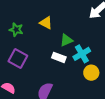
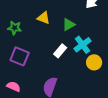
green triangle: (66, 40) -> (69, 24), moved
white rectangle: (59, 57) -> (60, 51), turned -64

